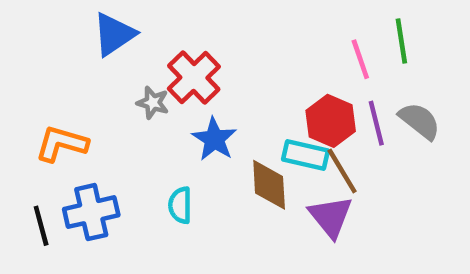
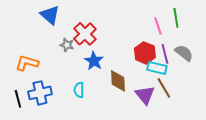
blue triangle: (114, 34) -> (50, 15), turned -45
cyan rectangle: (306, 155) -> (157, 68), moved
brown line: (342, 171) -> (164, 88), moved

